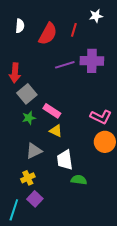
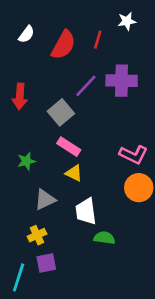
white semicircle: (20, 26) -> (26, 34), turned 32
purple line: (65, 65) -> (86, 86), turned -30
gray square: (27, 94) -> (61, 112), moved
green star: (29, 118) -> (26, 161), moved
purple square: (35, 199) -> (46, 263), turned 35

